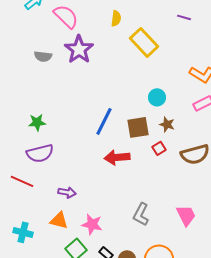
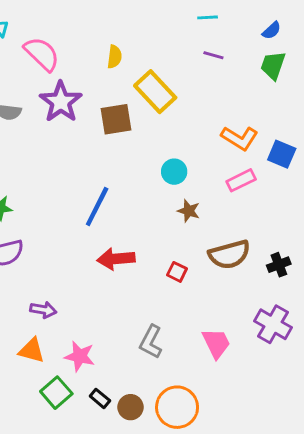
brown square: (138, 127) -> (116, 119), moved
red square: (159, 148) -> (177, 272), moved, turned -32

